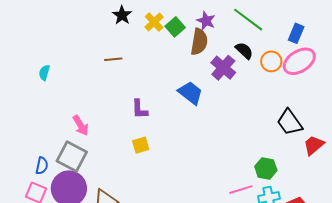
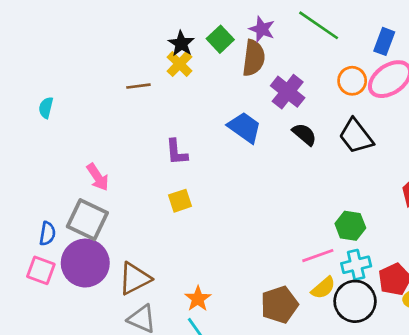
black star: (122, 15) -> (181, 44), moved
yellow cross: (154, 22) -> (179, 64), moved
black semicircle: (244, 51) -> (304, 134), moved
black trapezoid: (290, 122) -> (356, 136), moved

